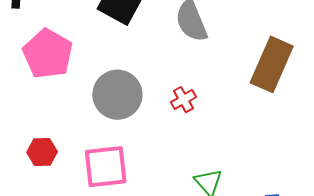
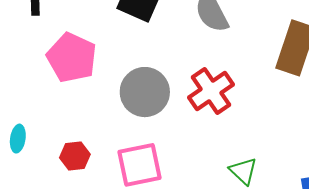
red cross: (183, 100) -> (211, 91), size x1.8

